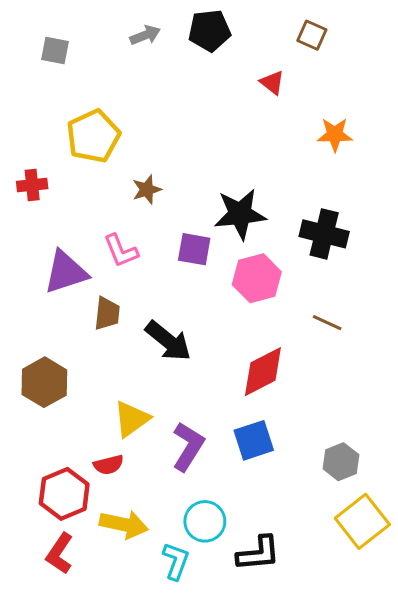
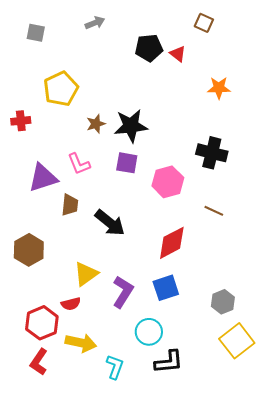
black pentagon: (209, 31) -> (149, 48), moved
black star: (240, 214) -> (131, 126), moved
cyan circle: (205, 521) -> (149, 332), moved

